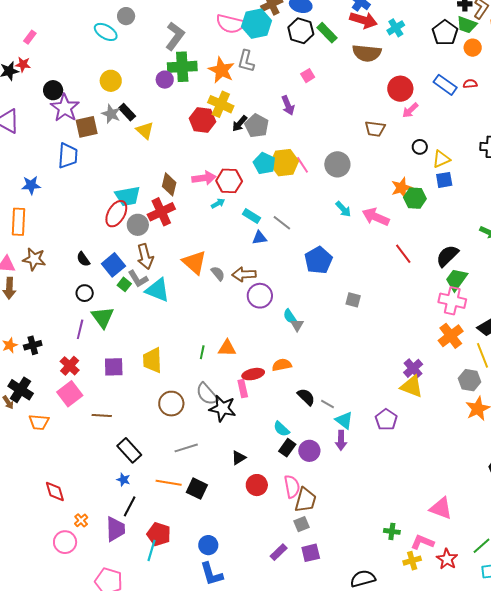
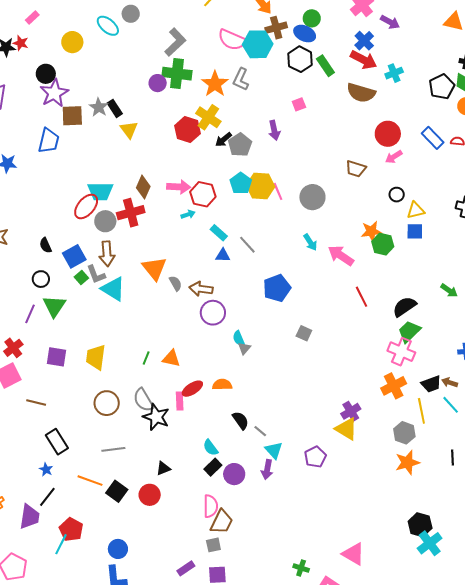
yellow circle: (111, 81) -> (72, 42), moved
red ellipse: (253, 374) -> (192, 389), turned -30
red circle: (257, 485) -> (150, 495), moved

